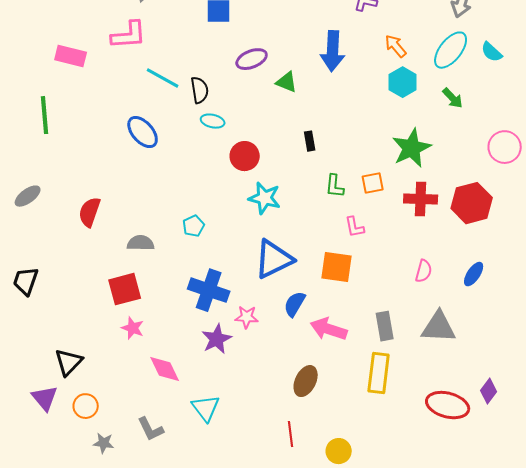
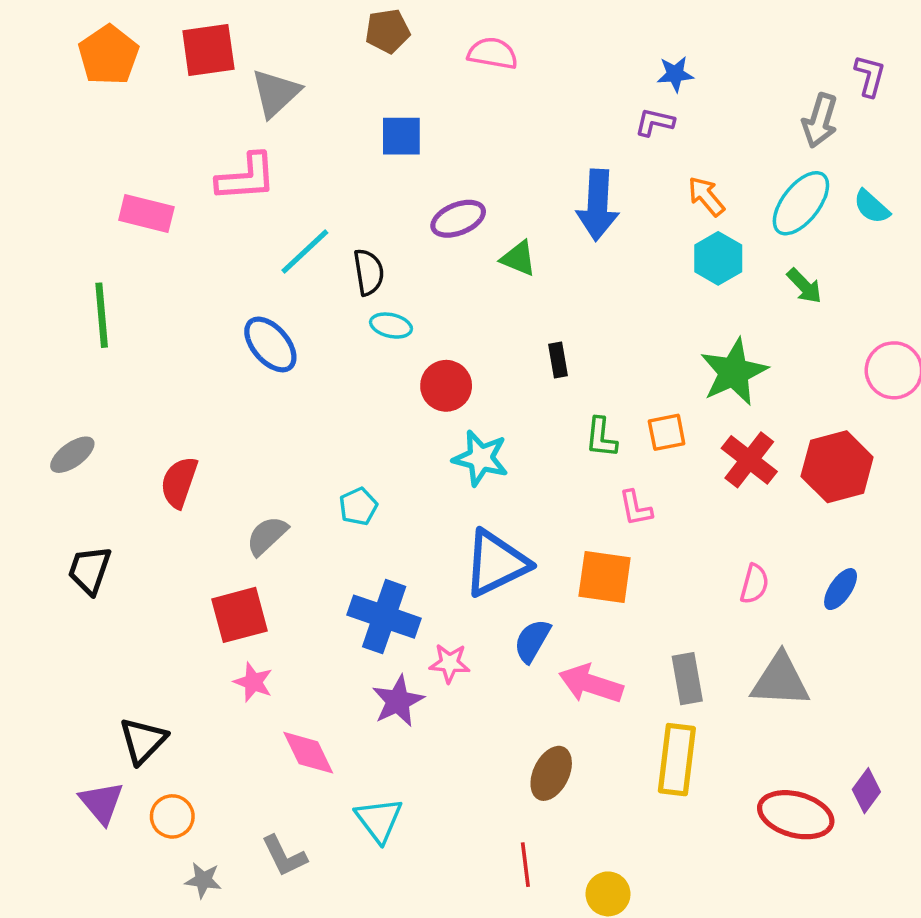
cyan line: (163, 78) -> (305, 251), turned -72
red cross: (421, 199) -> (749, 460), turned 36
gray semicircle: (141, 243) -> (267, 536), turned -44
black trapezoid: (26, 281) -> (90, 570), moved

